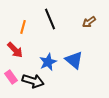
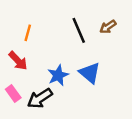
black line: (50, 19) -> (79, 30), moved
black arrow: (33, 81) -> (40, 98), turned 130

